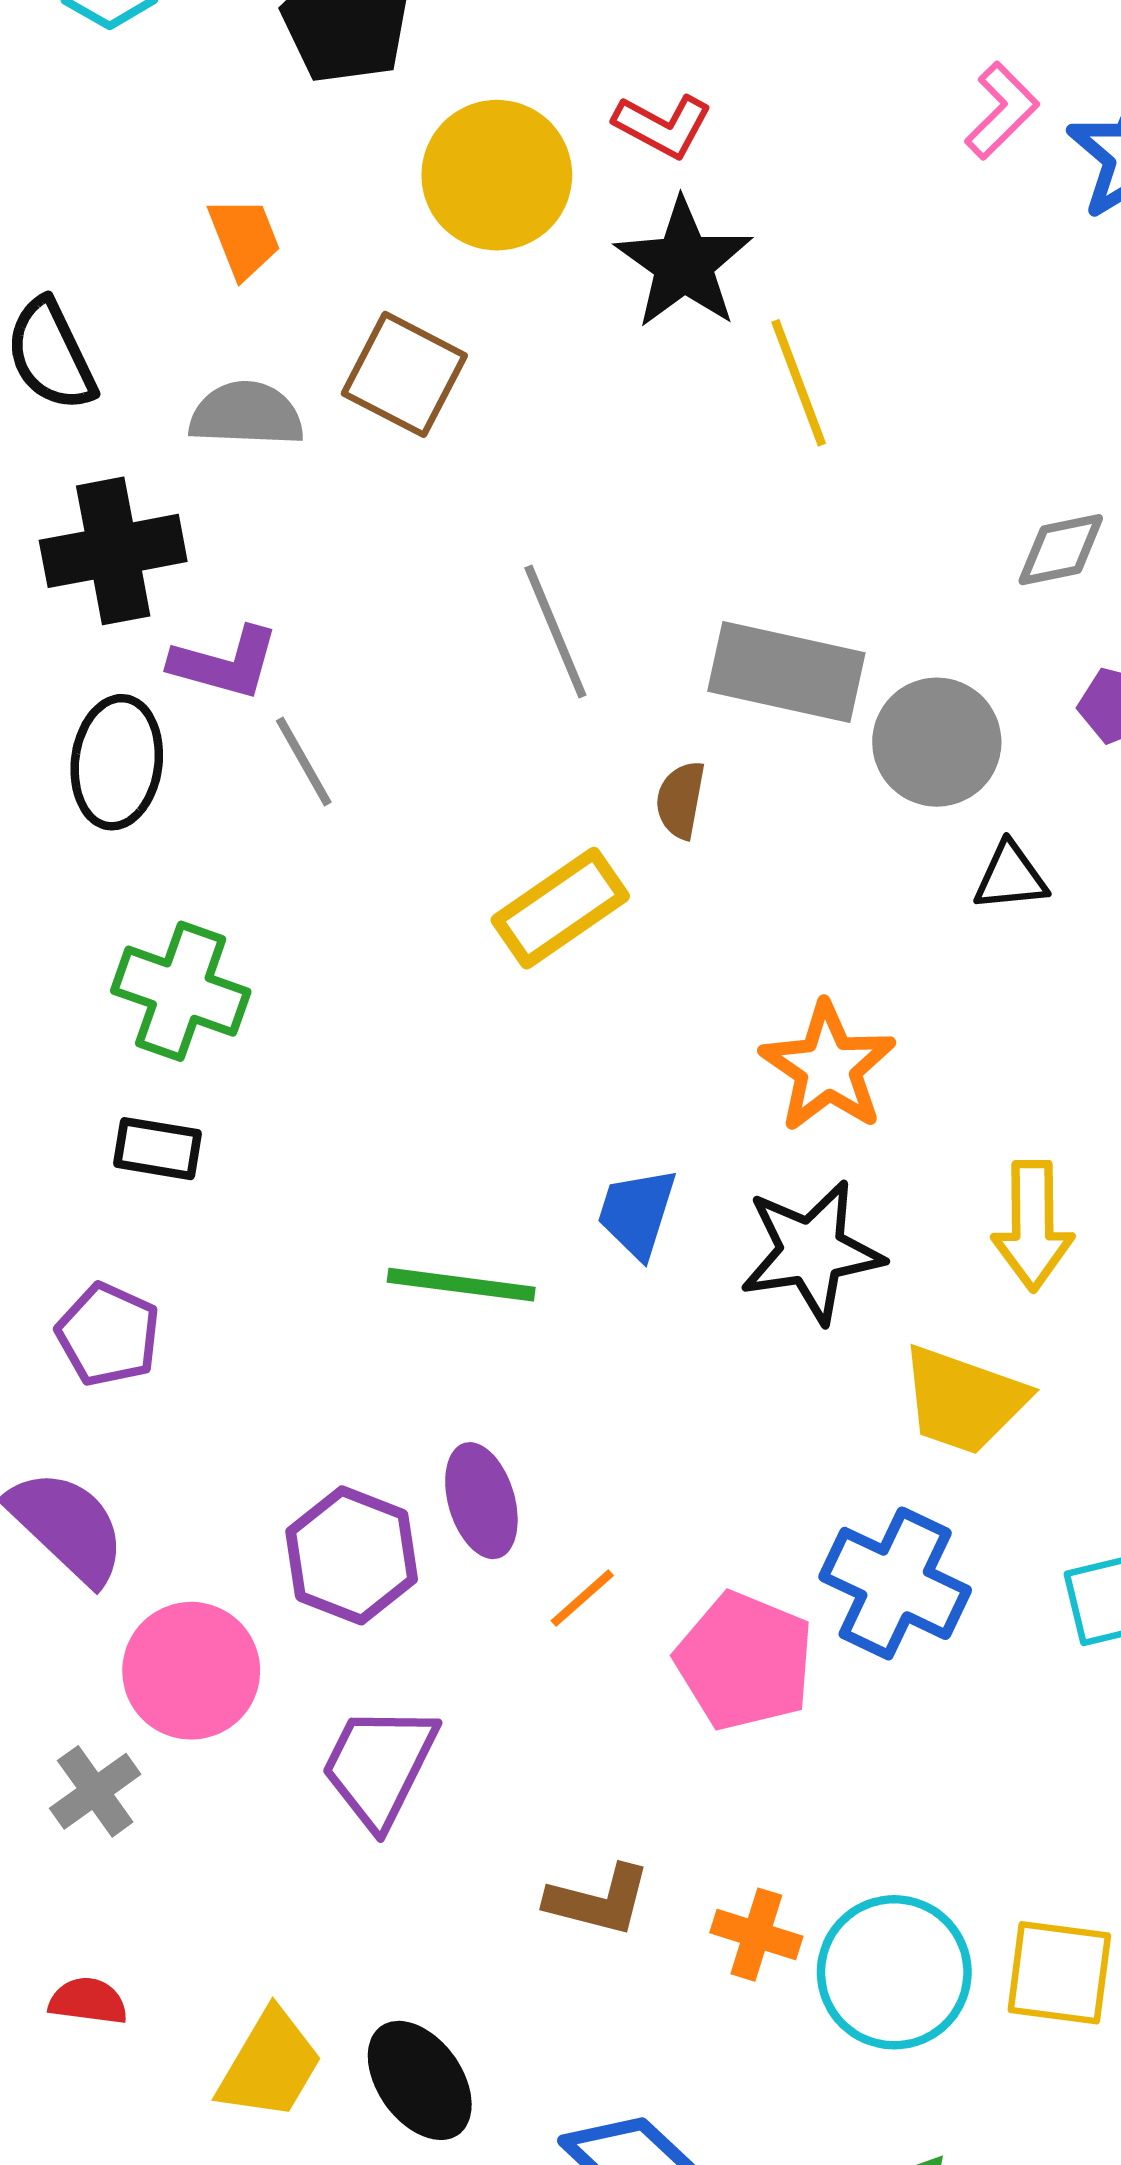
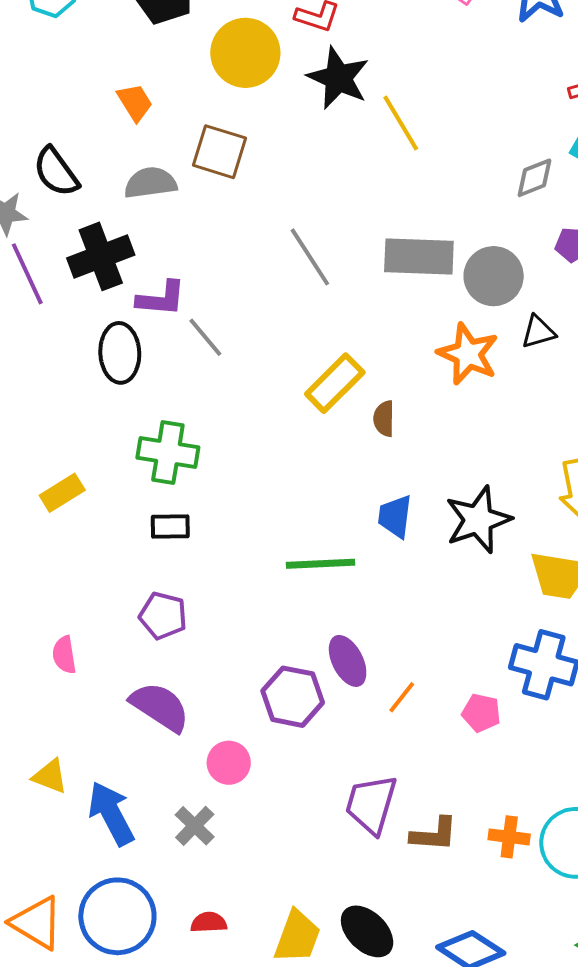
brown semicircle: (681, 800) -> (384, 419), moved
orange star: (828, 1067) -> (468, 354), moved
pink pentagon: (745, 1661) -> (481, 713), size x0.6
pink circle: (191, 1671) -> (229, 763), size x0.7
purple trapezoid: (379, 1766) -> (371, 804), moved

